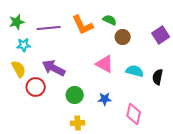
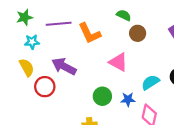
orange L-shape: (83, 25) -> (90, 33), moved
cyan semicircle: (135, 71) -> (150, 82), moved, turned -48
green circle: (75, 95) -> (102, 96), moved
blue star: (105, 99) -> (128, 99), moved

